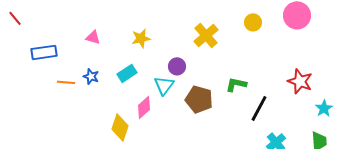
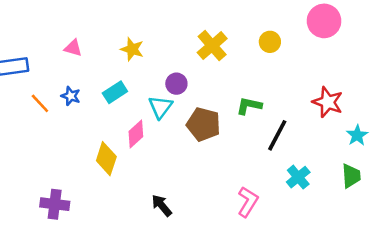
yellow circle: (253, 22) -> (270, 42), moved
yellow star: (141, 38) -> (132, 49), turned 30
orange line: (66, 82) -> (40, 103), turned 42

